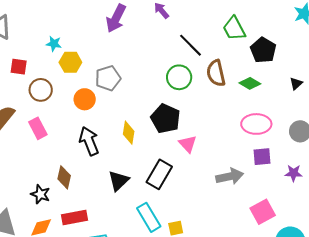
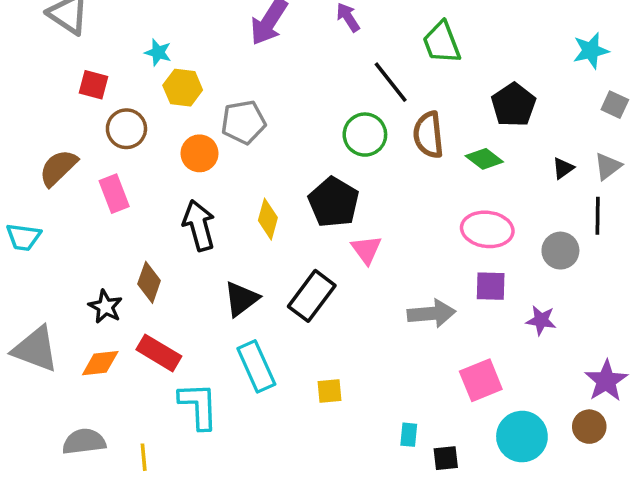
green trapezoid: (234, 29) -> (442, 43), moved
cyan rectangle: (149, 217) -> (256, 366), moved
red rectangle: (74, 218) -> (159, 353), turned 35

